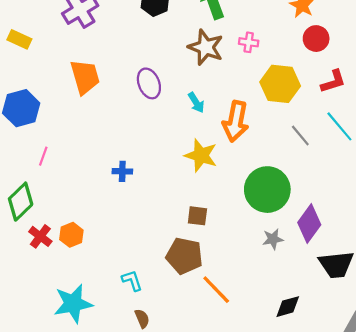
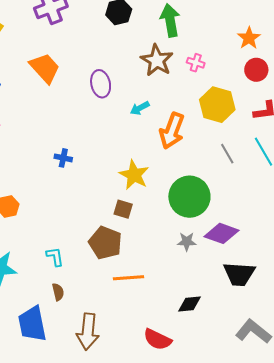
orange trapezoid: (85, 77) -> (45, 68), turned -36
cyan arrow: (196, 103) -> (140, 108), turned 84
yellow star: (201, 155) -> (134, 175), moved
purple diamond: (309, 224) -> (222, 233), turned 64
orange line: (216, 290) -> (128, 278), turned -60

